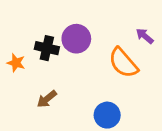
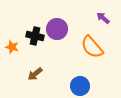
purple arrow: (145, 36) -> (103, 18), moved

